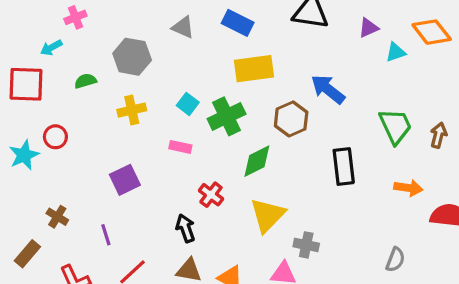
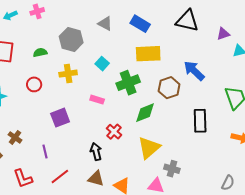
cyan arrow: (51, 48) -> (10, 15), moved
cyan square: (188, 104) -> (102, 64), moved
red circle: (55, 137) -> (34, 84), moved

